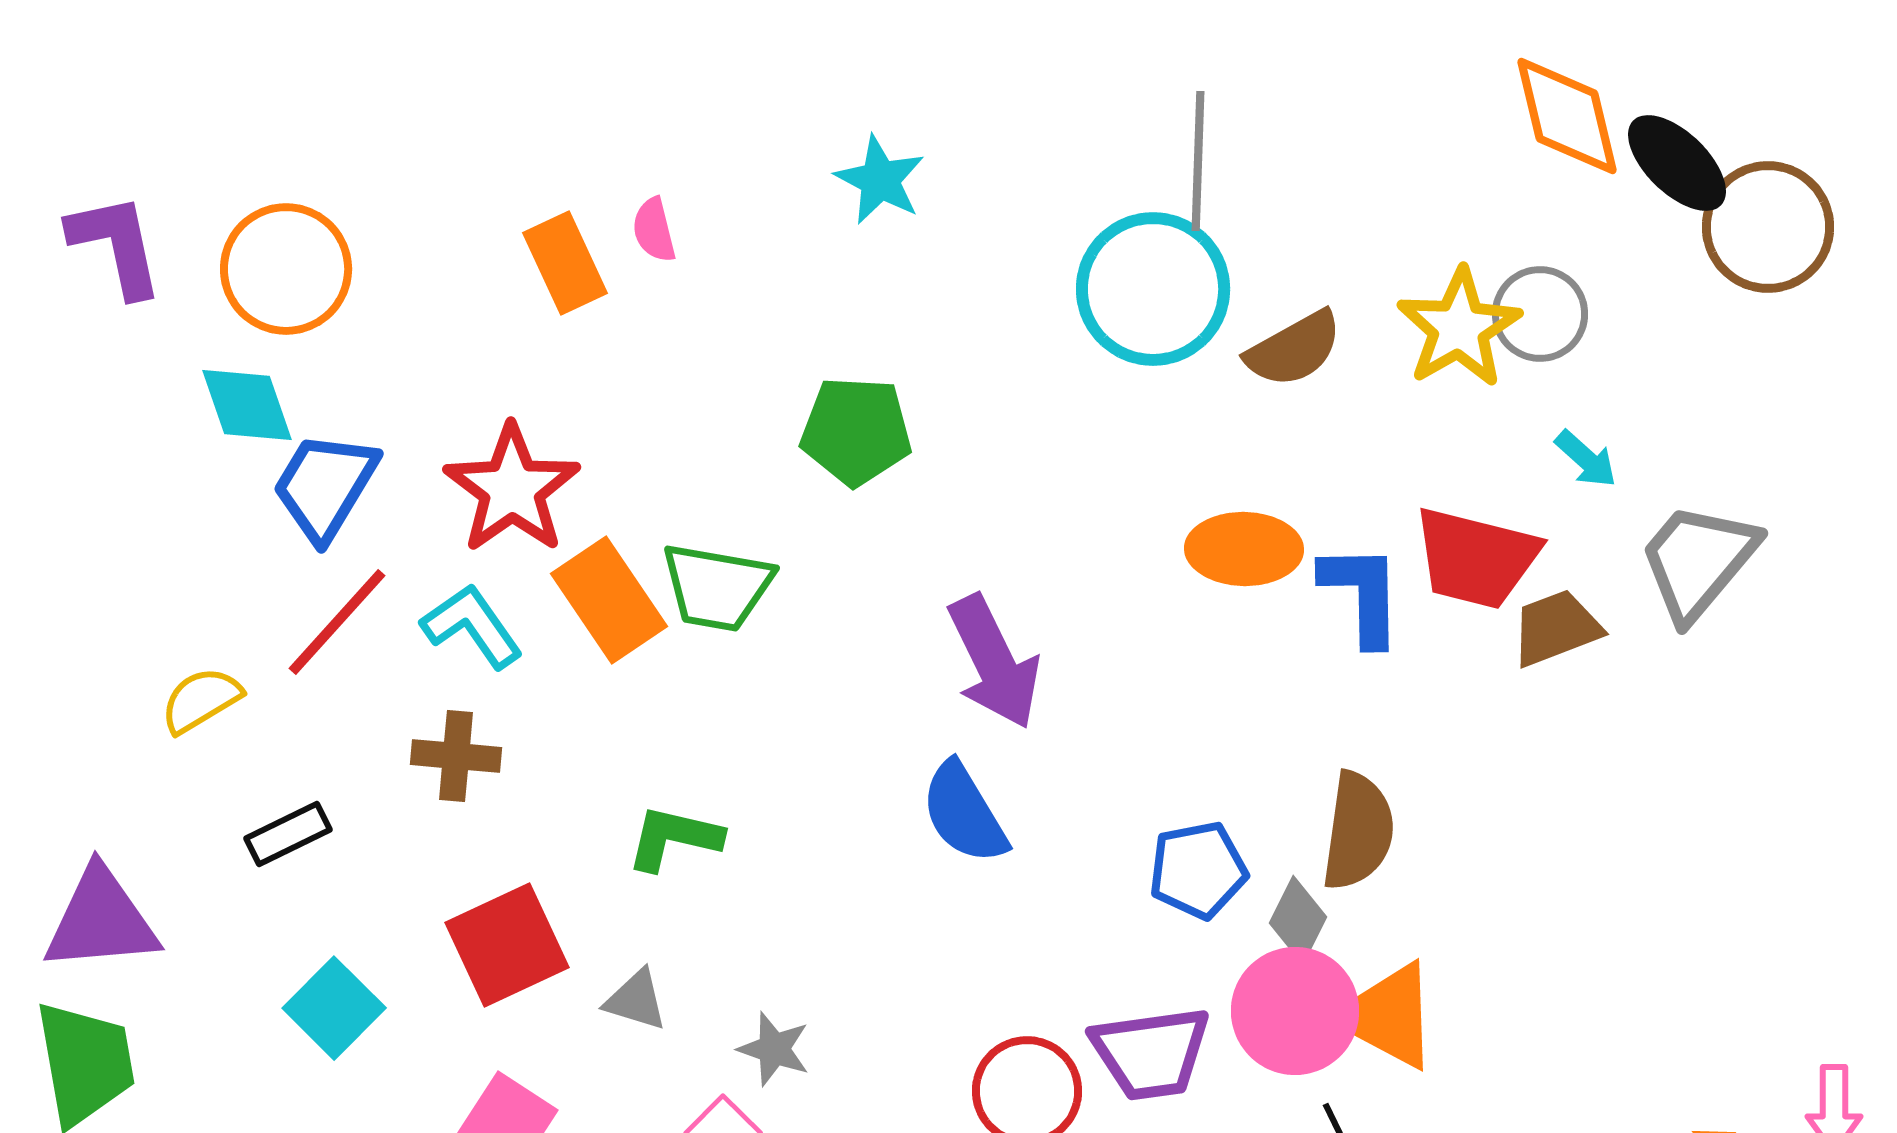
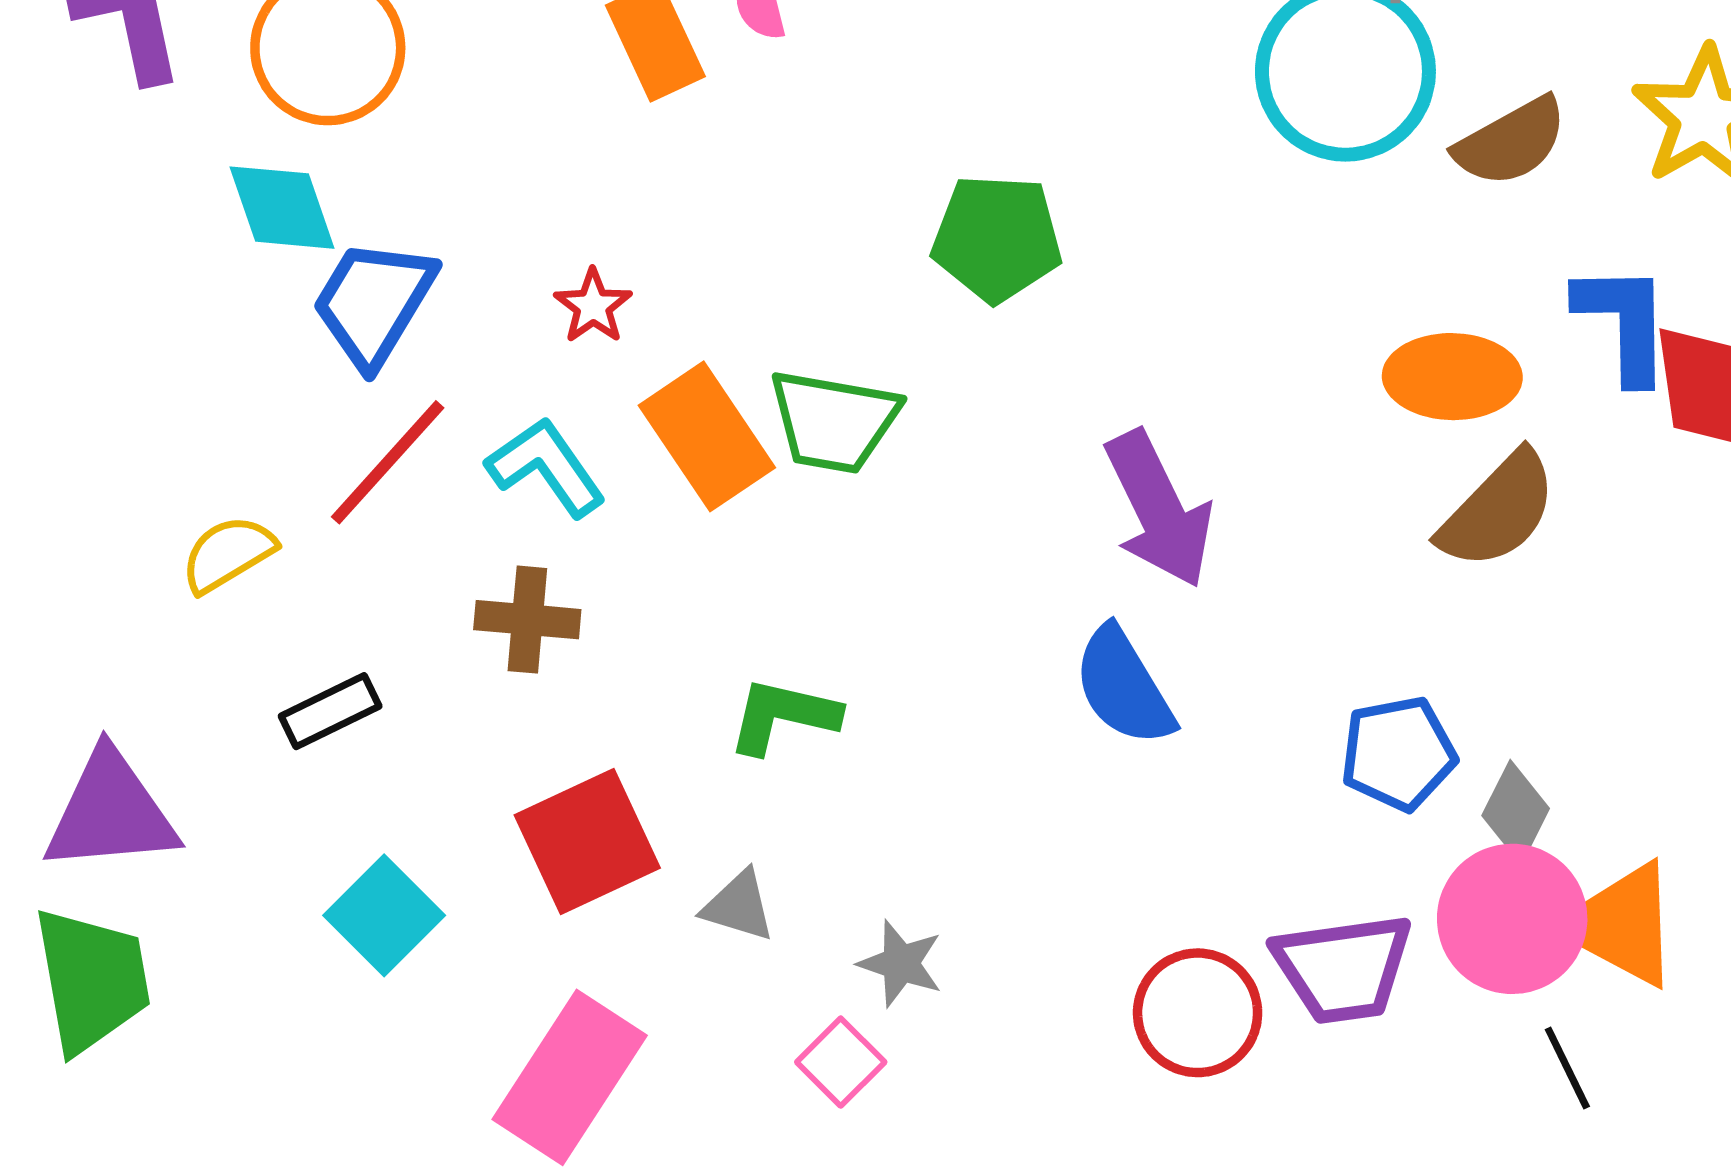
red star: (512, 489) -> (593, 306), size x0.5
blue L-shape: (1362, 594) -> (1624, 323), moved
brown semicircle: (1358, 831) -> (1498, 510), moved, turned 36

